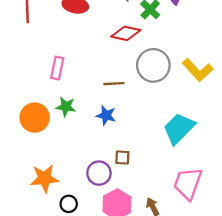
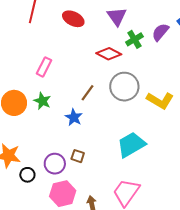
yellow L-shape: (198, 70) -> (160, 100), turned -32
brown line: (114, 84) -> (88, 93), turned -66
black circle: (69, 204) -> (27, 175), moved

